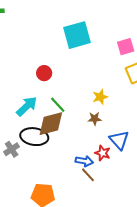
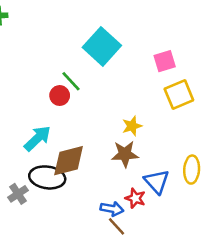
cyan square: (77, 35) -> (102, 46), turned -32
green line: (58, 105) -> (71, 81), moved
brown star: (95, 119) -> (125, 154), size x1.5

